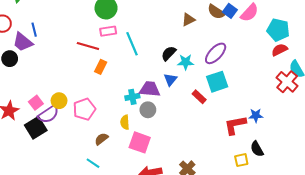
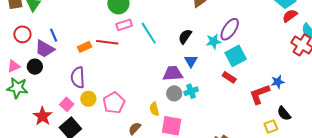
cyan star: (186, 62) -> (214, 41), moved
orange rectangle: (101, 67) -> (85, 47), moved, turned 48
cyan cross: (132, 97) -> (191, 91), moved
red rectangle: (199, 97) -> (229, 77), moved
purple semicircle: (48, 114) -> (78, 77), moved, turned 130

